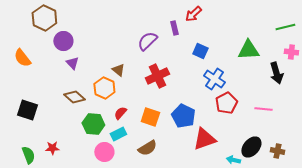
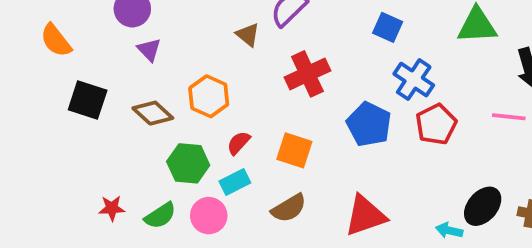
brown triangle: (118, 70) -> (248, 35), moved
pink line: (263, 109) -> (509, 117), moved
black square: (27, 110) -> (88, 100), moved
blue pentagon: (183, 116) -> (369, 124), moved
red triangle: (204, 139) -> (365, 216), moved
green semicircle: (28, 155) -> (160, 216), moved, turned 78

